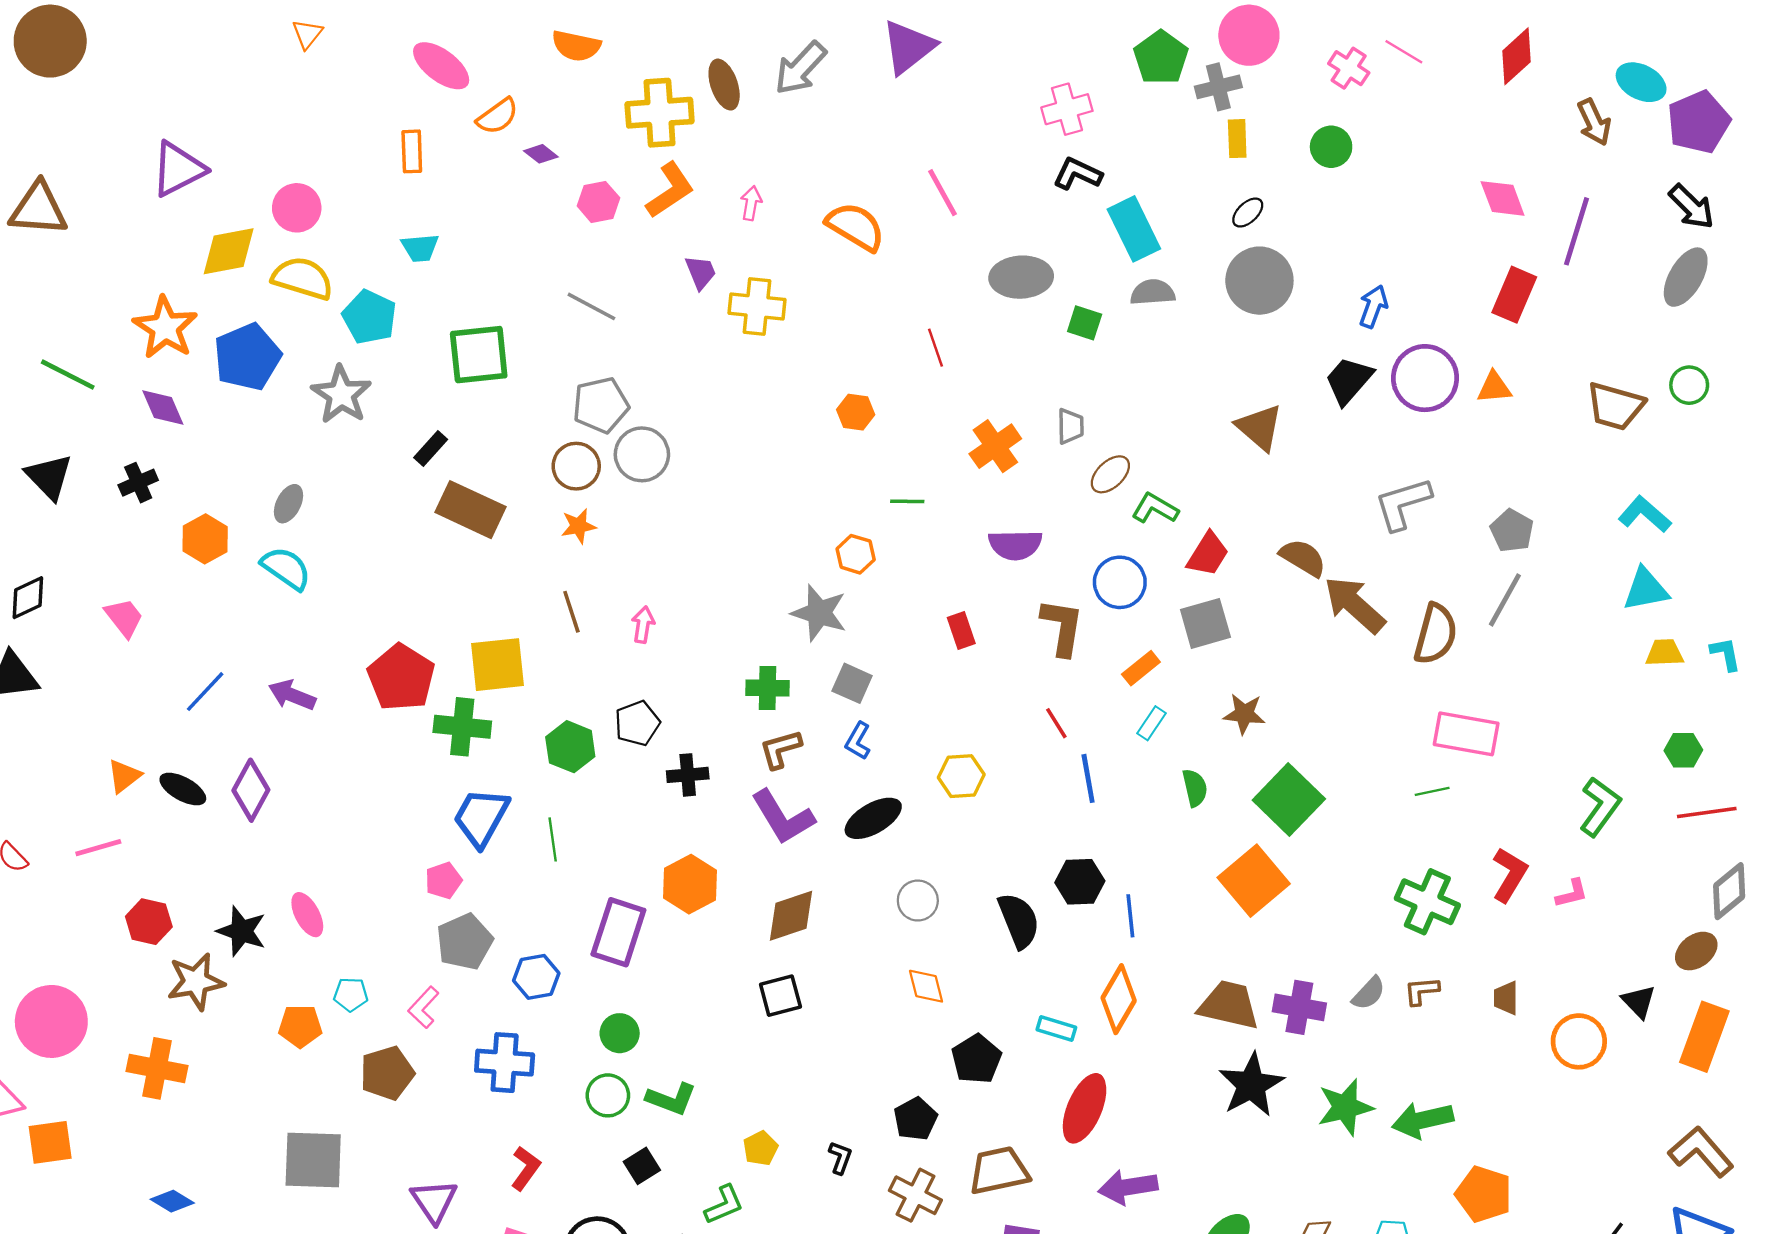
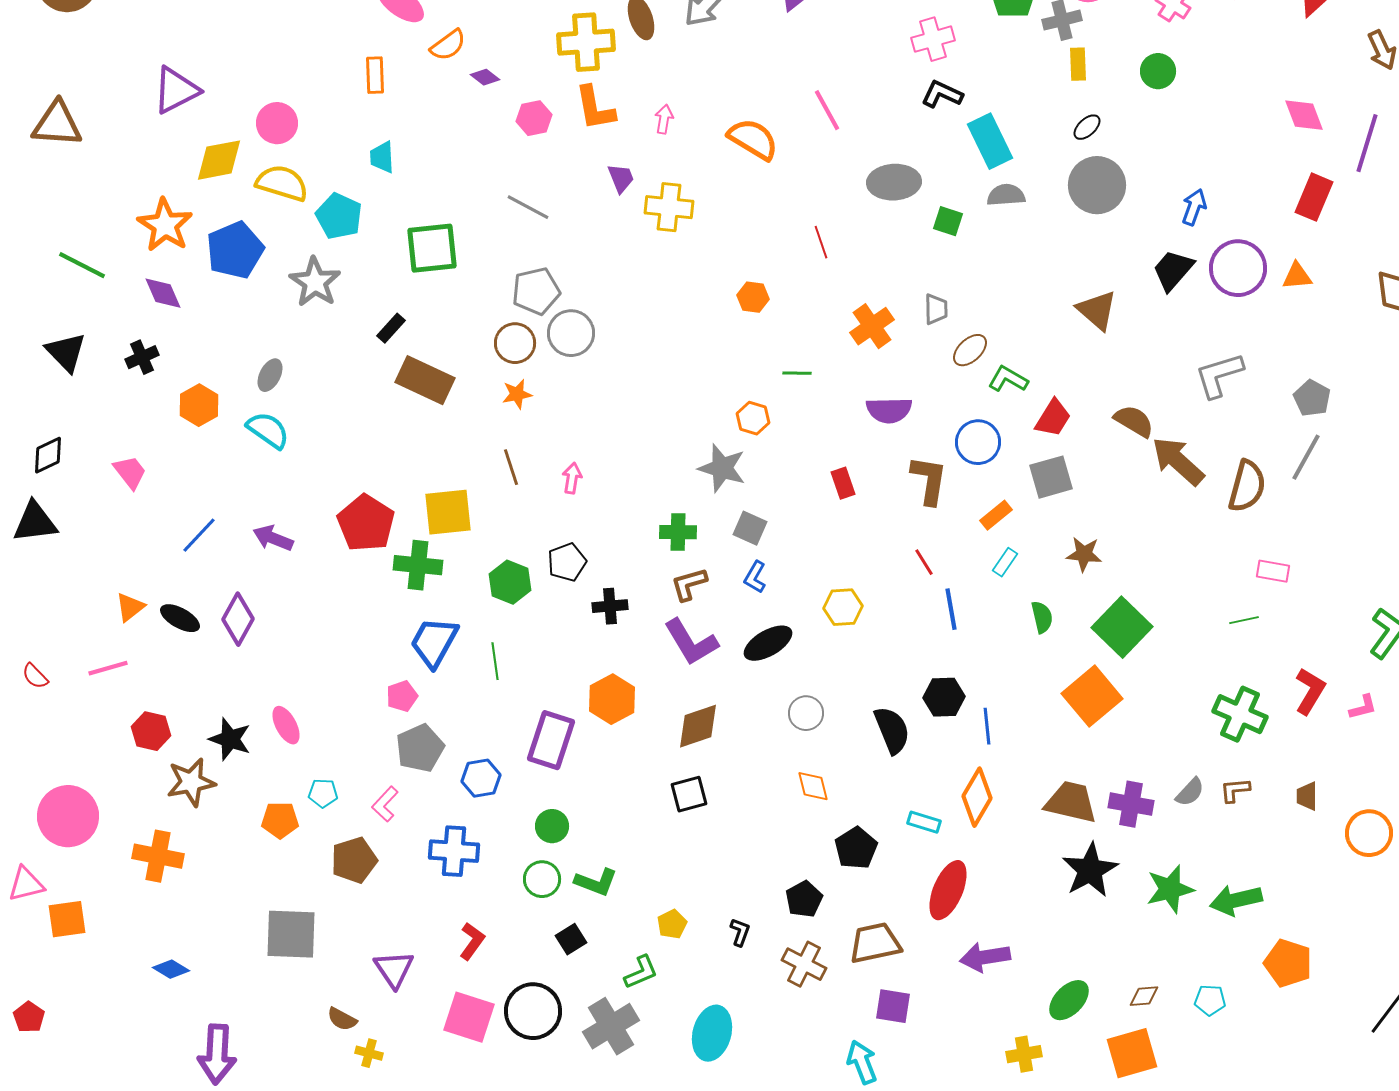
orange L-shape: (670, 190) -> (595, 108), turned 114
cyan trapezoid: (420, 248) -> (382, 157), turned 92
pink rectangle: (1466, 734) -> (1273, 571), size x0.6

